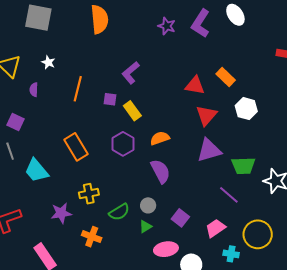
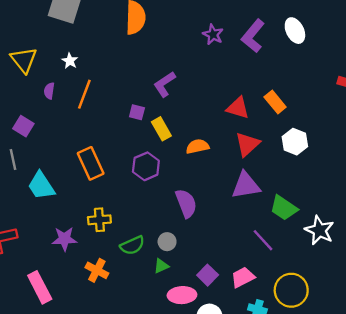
orange line: (78, 89) -> (84, 94), moved
orange semicircle: (160, 138) -> (197, 146), moved
green trapezoid: (243, 166) -> (284, 208), turned 30
purple square: (180, 218) -> (208, 275), moved

